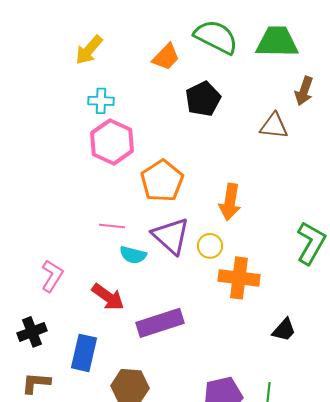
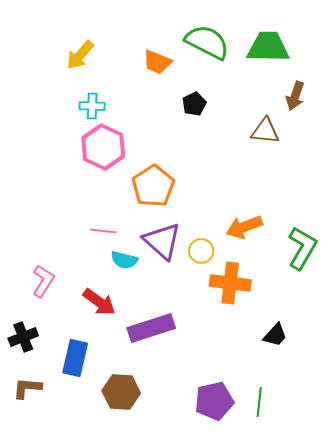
orange trapezoid: (166, 57) -> (157, 62), turned 68
black pentagon: (203, 99) -> (194, 104), size x0.7
orange arrow: (230, 202) -> (244, 227), moved, turned 60

